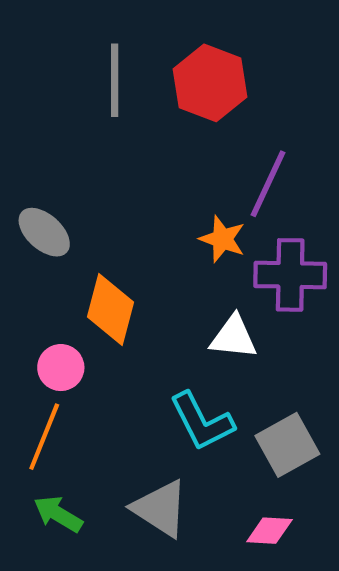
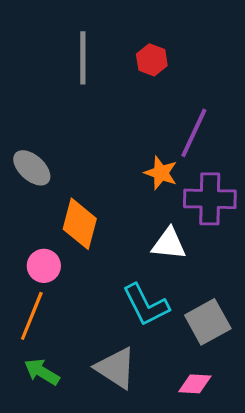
red hexagon: (210, 83) -> (152, 60), size x0.6

